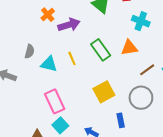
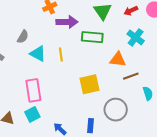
green rectangle: (101, 50) -> (92, 37), moved, turned -65
brown line: (147, 70) -> (131, 76), moved
yellow square: (104, 92) -> (90, 84), moved

